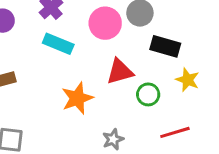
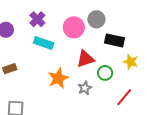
red line: (175, 132) -> (124, 97), turned -30
gray star: (113, 139) -> (85, 88), moved

